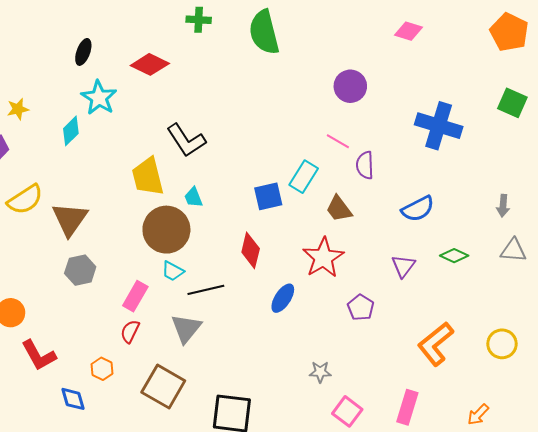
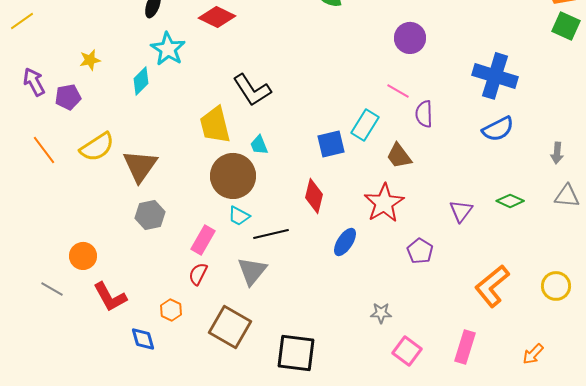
green square: (512, 103) -> (566, 26), moved
blue semicircle: (418, 209) -> (498, 129), moved

